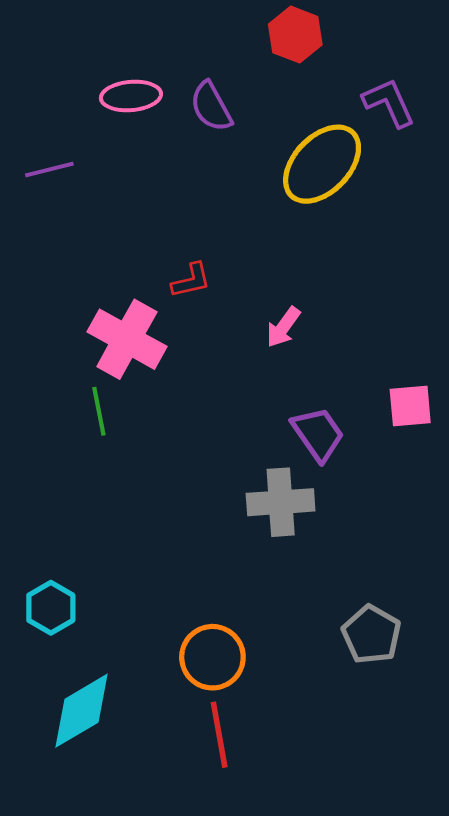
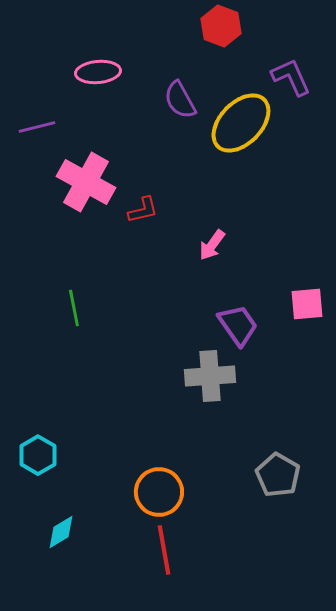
purple semicircle: (211, 107) -> (180, 100), moved
pink cross: (127, 339) -> (86, 182), moved
cyan diamond: (82, 711) -> (61, 532), size x0.6

